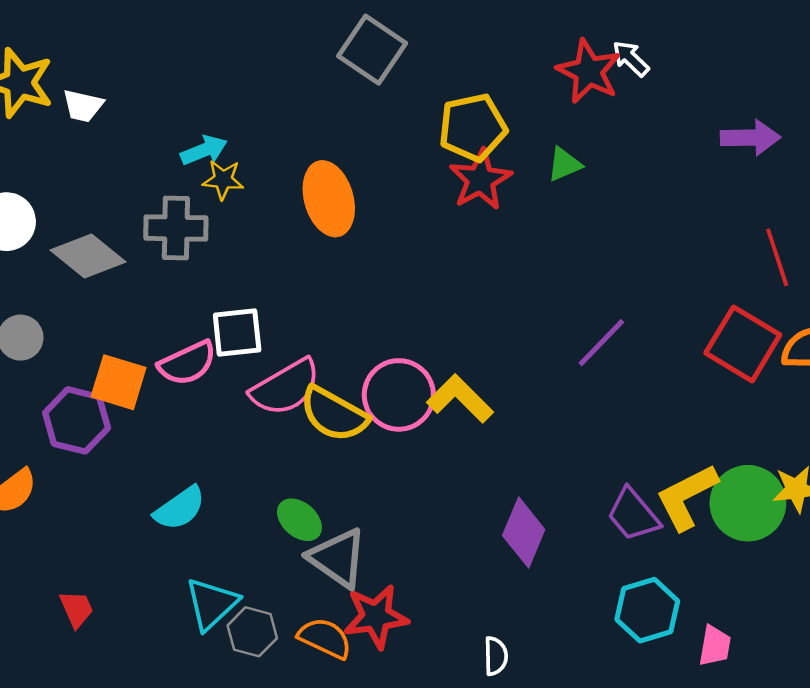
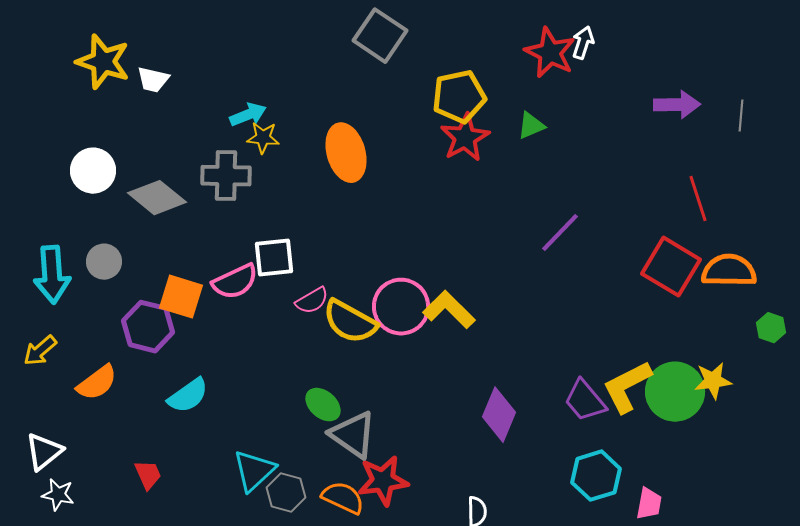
white arrow: (631, 59) -> (583, 43), turned 64
purple line: (601, 343) -> (560, 233), moved
pink semicircle: (285, 387) -> (312, 301), size x0.6
cyan semicircle: (180, 508) -> (188, 396), moved

